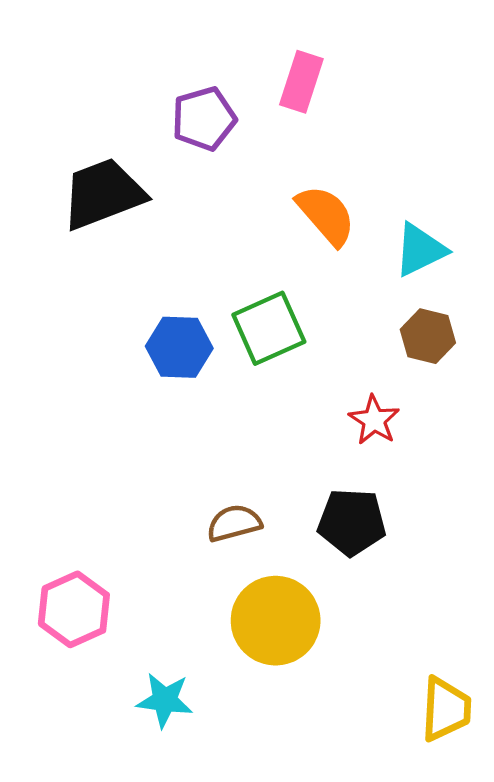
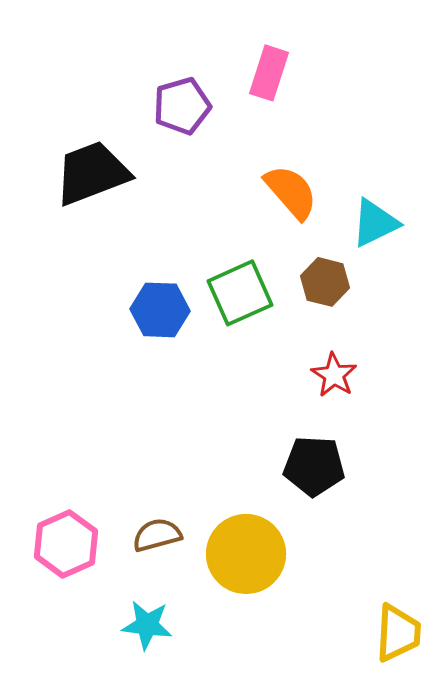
brown hexagon: (428, 336) -> (325, 282), moved
brown semicircle: (234, 523) -> (157, 535), moved

